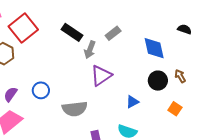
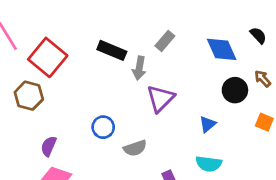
black semicircle: (184, 29) -> (258, 35), moved, turned 40
blue circle: (41, 90) -> (103, 127), moved
gray semicircle: (75, 109) -> (135, 148), size x0.7

